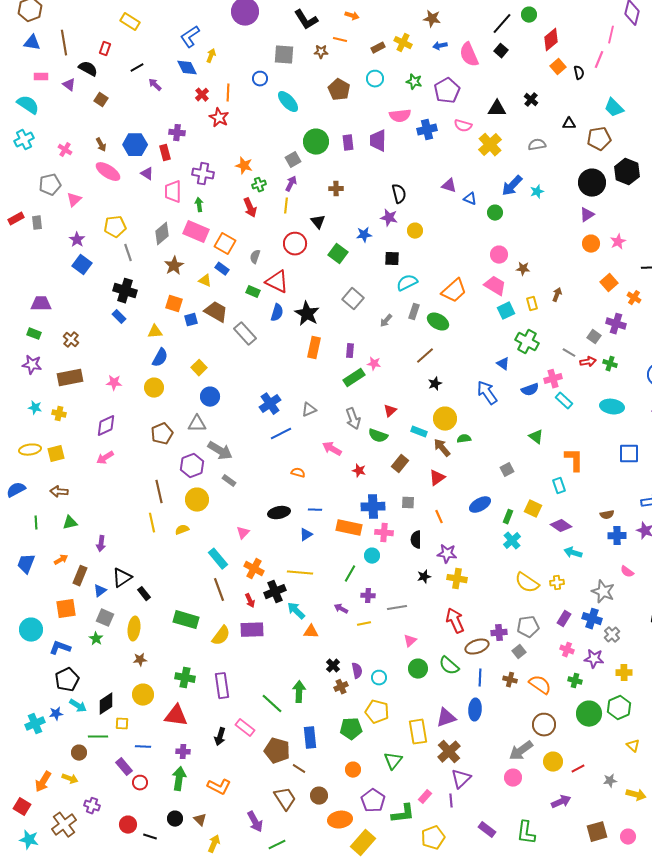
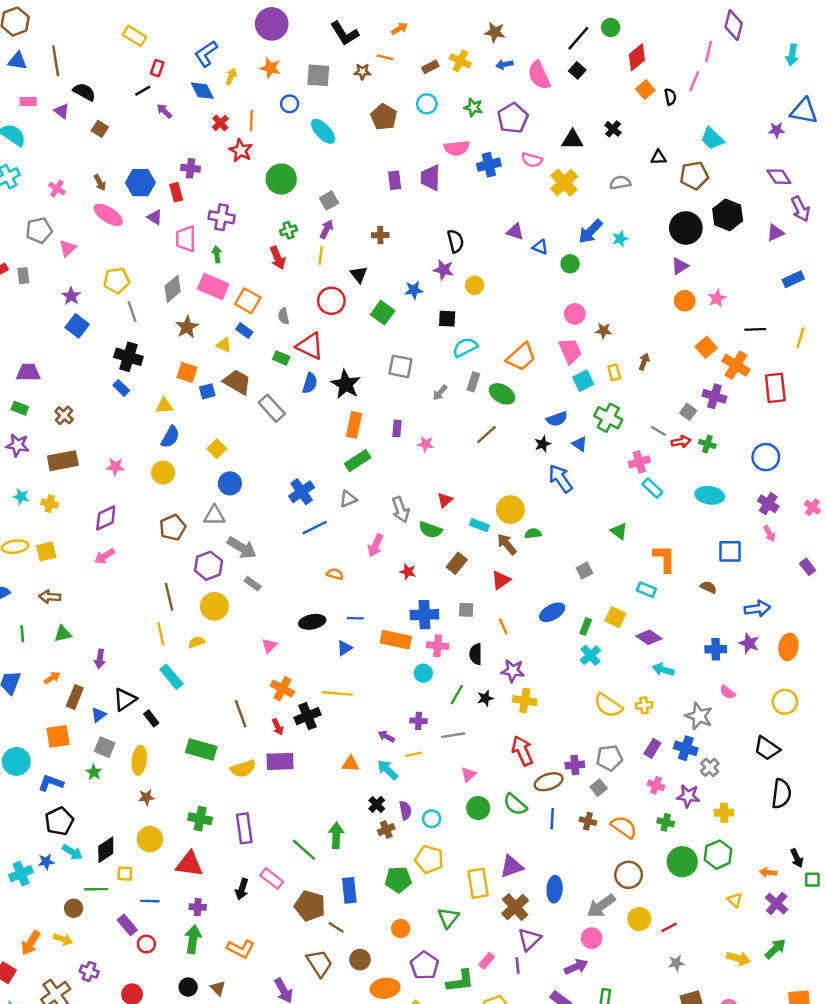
orange arrow: (352, 16) -> (399, 29), turned -48
red rectangle: (105, 49) -> (157, 68), moved
green circle: (316, 142) -> (281, 179), moved
orange star: (244, 166) -> (270, 68), moved
gray semicircle: (255, 257) -> (284, 316), turned -32
pink trapezoid: (495, 286) -> (570, 351), turned 35
orange cross: (634, 298) -> (736, 365), size x1.6
gray square: (353, 299) -> (401, 366), turned -30
green rectangle: (354, 378) -> (358, 461), moved
black star: (435, 384) -> (543, 444), moved
blue semicircle: (530, 390) -> (557, 419), moved
pink arrow: (332, 449) -> (376, 545), turned -96
cyan rectangle: (559, 486) -> (646, 590), turned -49
brown semicircle: (607, 515) -> (709, 587), moved, turned -144
cyan rectangle: (218, 559) -> (171, 677), moved
green line: (350, 574) -> (457, 695), moved
cyan arrow: (296, 611) -> (387, 770), moved
yellow semicircle: (221, 636) -> (243, 769), turned 35
blue ellipse: (475, 710) -> (555, 889), moved
gray star: (610, 781) -> (676, 963), moved
purple arrow: (561, 802) -> (576, 967), moved

